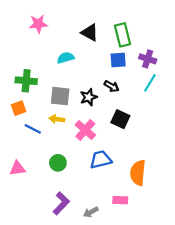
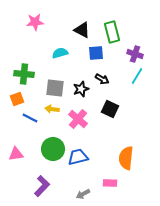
blue square: (118, 60) -> (96, 53), moved
blue trapezoid: (101, 160) -> (78, 157), moved
green circle: (58, 163) -> (53, 149), size x1.5
purple L-shape: (61, 203) -> (42, 186), moved

